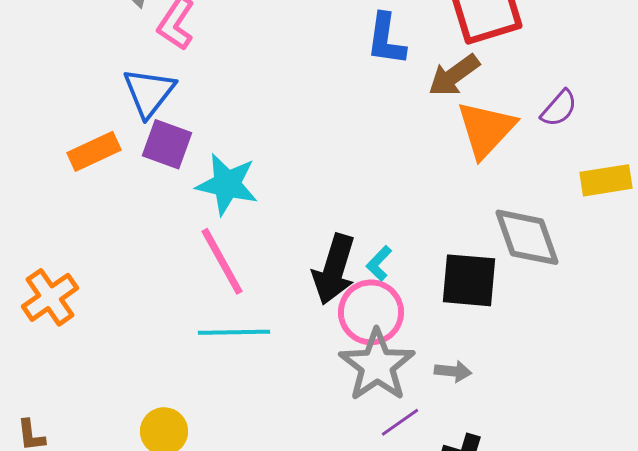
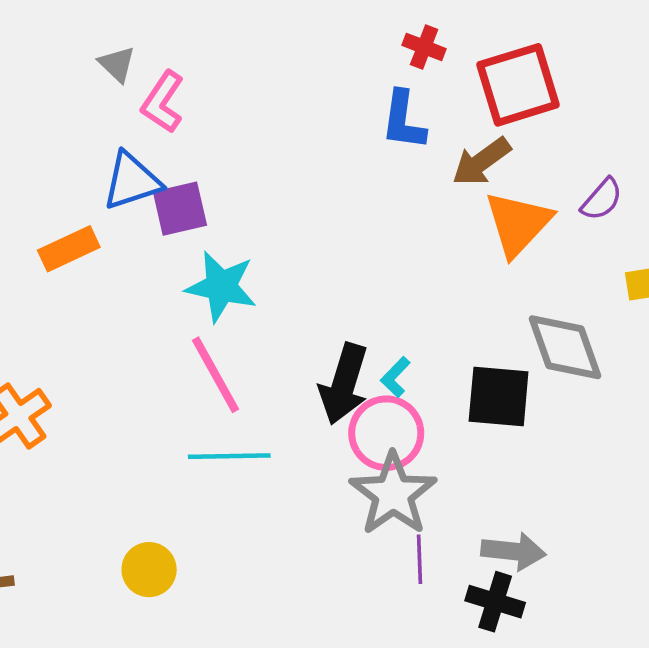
blue triangle: (149, 92) -> (132, 181), turned 34
purple square: (167, 144) -> (180, 209), moved, turned -33
gray arrow: (453, 371) -> (513, 551), moved, size x1.5
purple line: (400, 422) -> (419, 559), turned -57

